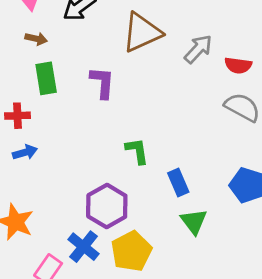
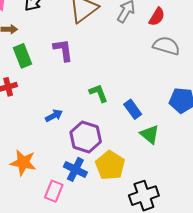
red semicircle: (238, 65) -> (157, 17), turned -54
blue arrow: (25, 152) -> (54, 116), moved

